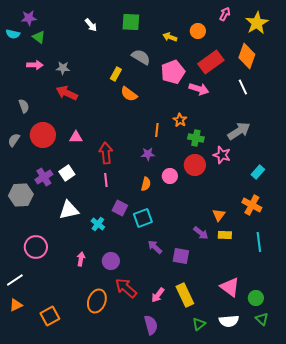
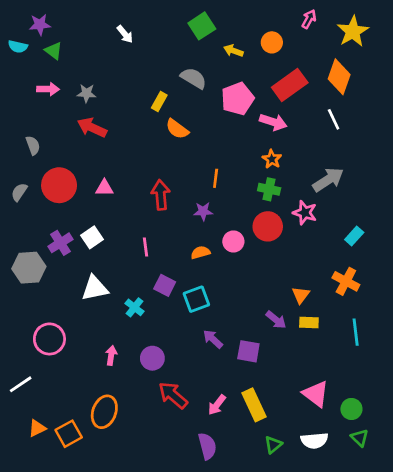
green square: (131, 22) -> (202, 26), moved, turned -36
orange star: (180, 120) -> (272, 159), moved
red arrow: (106, 153) -> (161, 195), moved
orange semicircle: (146, 184) -> (200, 252), turned -120
orange ellipse: (97, 301) -> (104, 412), moved
orange triangle: (16, 305) -> (37, 428), moved

